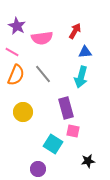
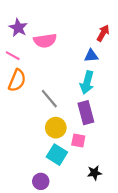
red arrow: (75, 31) -> (103, 33), moved
gray line: (43, 74) -> (49, 99), moved
purple rectangle: (66, 108) -> (86, 113), moved
yellow circle: (23, 112) -> (56, 128), moved

